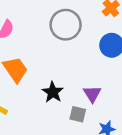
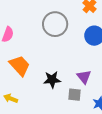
black star: (53, 92) -> (52, 80), turned -30

